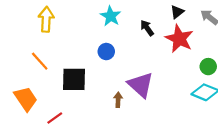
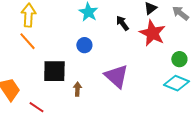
orange line: (40, 61) -> (27, 41), moved
brown arrow: (118, 100) -> (77, 89), moved
red line: (55, 118) -> (36, 107), turned 70

